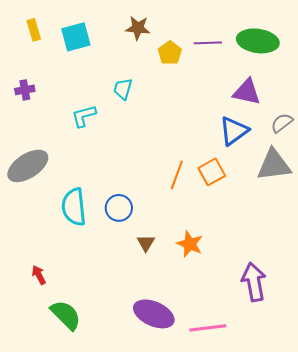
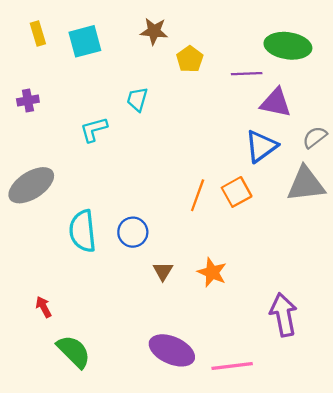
purple line: (208, 43) -> (247, 74), moved

